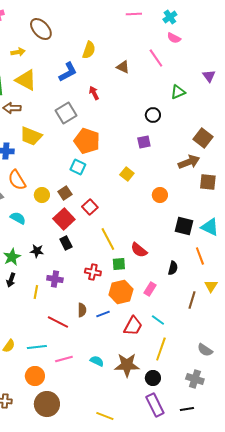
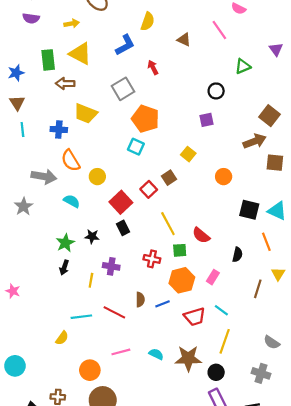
brown square: (65, 193) -> (169, 178), moved
red trapezoid: (133, 326) -> (195, 317), turned 45
cyan line: (37, 347) -> (81, 317), moved

